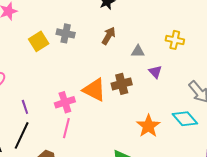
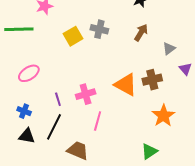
gray triangle: (138, 51) -> (169, 49), turned -40
pink cross: (65, 102) -> (86, 94), moved
orange star: (148, 126) -> (163, 116), moved

